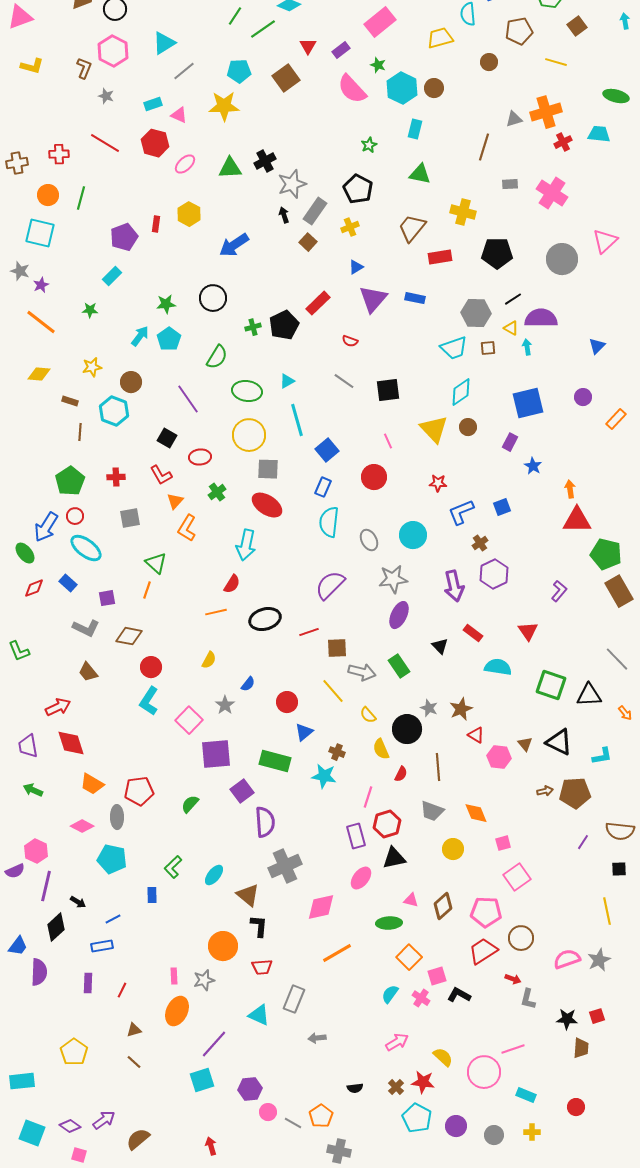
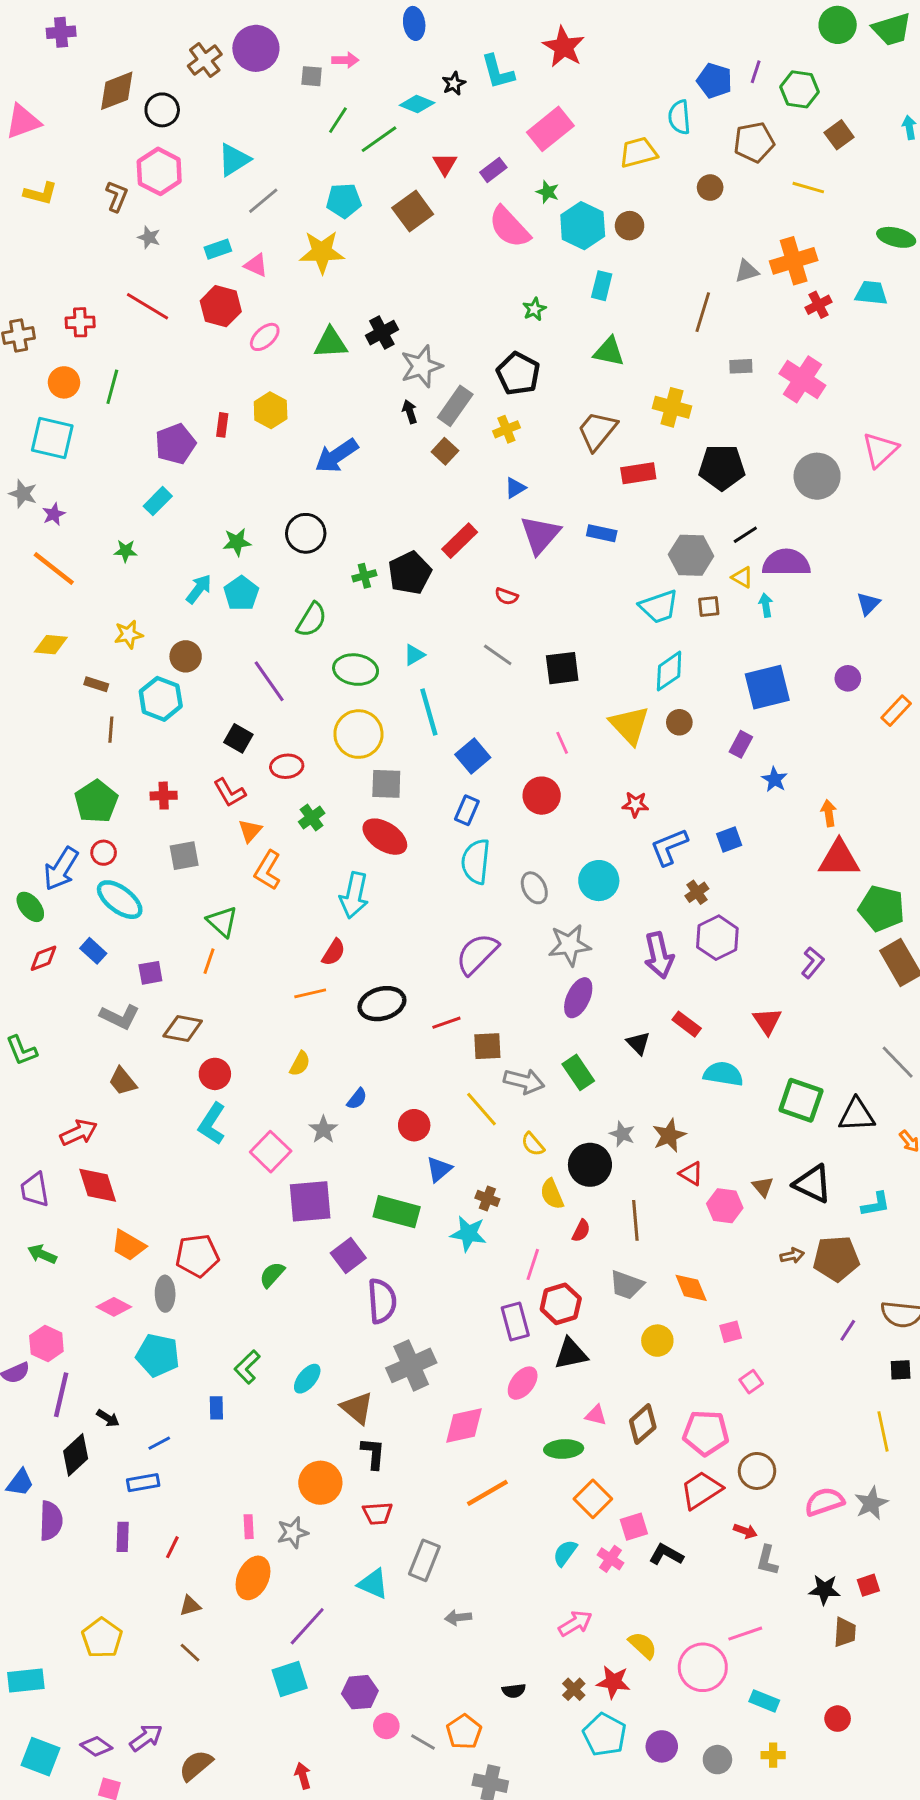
pink square: (517, 877) -> (751, 1382), size x0.6

